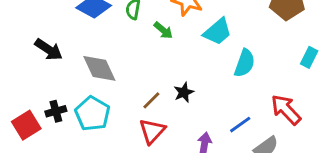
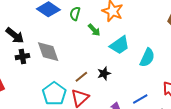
cyan trapezoid: (217, 32) -> (120, 45), moved
black cross: (56, 111) -> (22, 57), moved
cyan pentagon: (92, 114) -> (54, 94), moved

